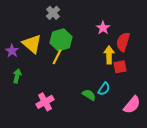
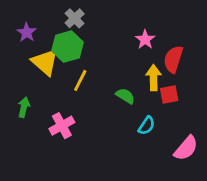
green hexagon: (61, 40) -> (68, 47), moved
purple star: (12, 51) -> (27, 32), moved
green semicircle: (89, 95) -> (125, 96), moved
pink cross: (45, 102) -> (62, 126), moved

